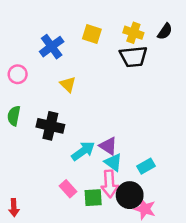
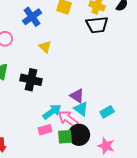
cyan arrow: (83, 151) -> (52, 112), moved
pink arrow: (110, 184) -> (68, 119), moved, turned 130
pink rectangle: (68, 189) -> (45, 130), turned -64
black circle: (130, 195) -> (79, 135), moved

